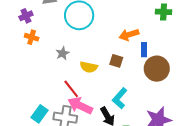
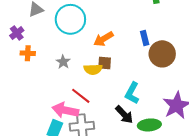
orange arrow: (129, 35) -> (103, 39), moved
brown square: (116, 61) -> (105, 63), moved
pink arrow: (80, 106) -> (65, 110), moved

